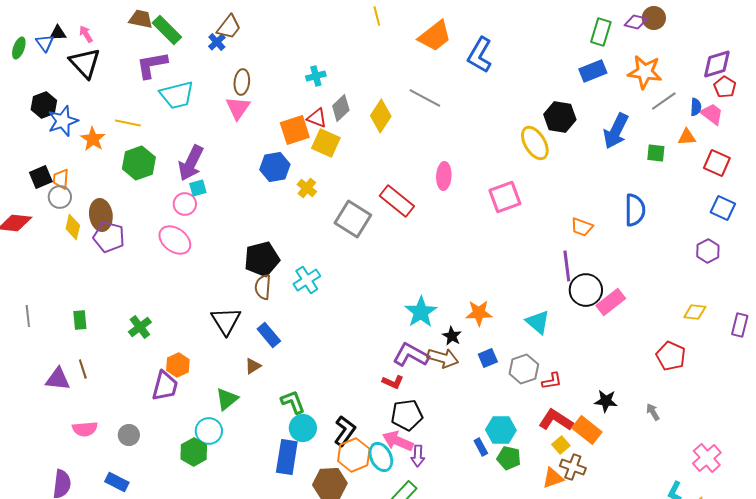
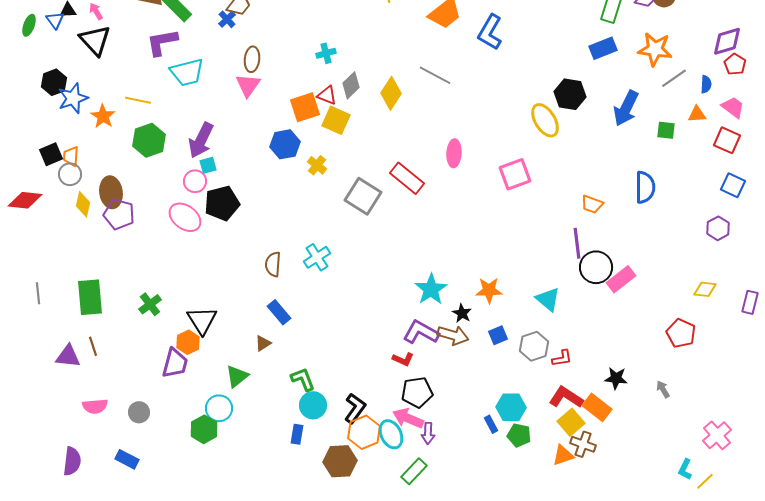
pink trapezoid: (712, 114) -> (733, 107), moved
black pentagon: (262, 259) -> (222, 203), moved
green rectangle: (80, 320) -> (90, 297), size x1.8
black triangle: (226, 321) -> (202, 320), moved
yellow square: (561, 445) -> (571, 422), size x1.5
blue rectangle: (287, 457) -> (297, 434), size x0.6

